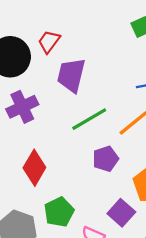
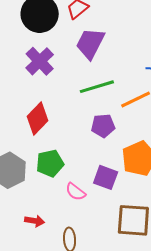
purple cross: (22, 107) -> (40, 61), turned -32
purple square: (121, 213) -> (106, 177), turned -35

